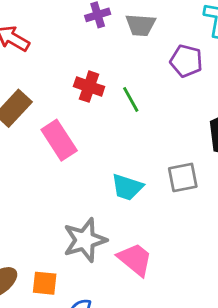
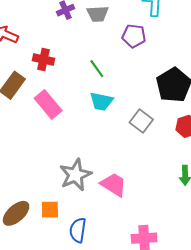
red cross: (89, 87) -> (44, 60), moved
gray square: (183, 177) -> (141, 121), turned -35
cyan trapezoid: (127, 187) -> (101, 101), moved

